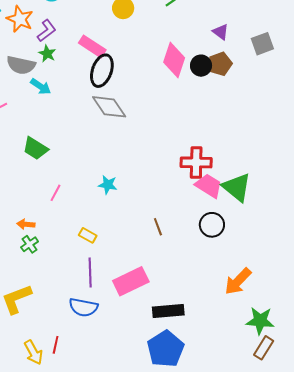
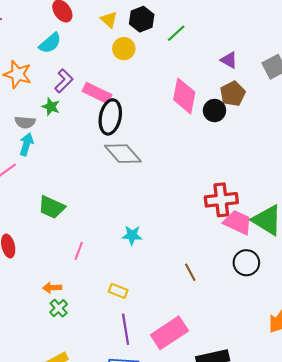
purple L-shape: (47, 31) -> (64, 81), moved
gray semicircle: (21, 65) -> (25, 122), size x0.7
black circle: (201, 66) -> (214, 111), moved
cyan arrow: (41, 86) -> (26, 144), moved, turned -100

